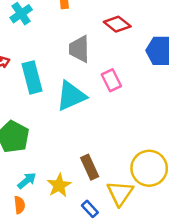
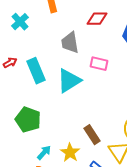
red diamond: (117, 24) -> (97, 19), turned -30
pink rectangle: (111, 80) -> (99, 64), turned -42

